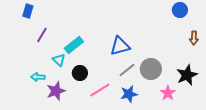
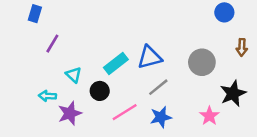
cyan rectangle: (74, 45) -> (116, 64), moved
gray circle: (151, 69) -> (202, 62), moved

